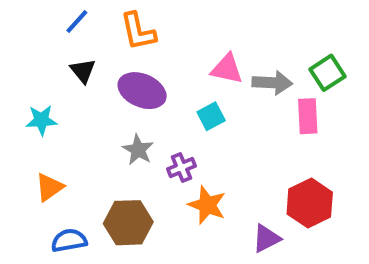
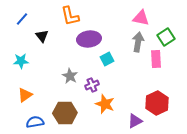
blue line: (77, 22) -> (22, 19), moved
pink triangle: (227, 69) -> (141, 18), moved
gray arrow: (272, 83) -> (138, 42), turned -84
purple ellipse: (142, 91) -> (89, 39), moved, turned -30

